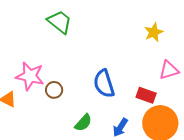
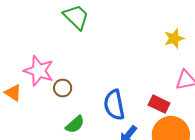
blue semicircle: (104, 84) -> (114, 105), moved
green semicircle: (83, 123) -> (75, 124), moved

